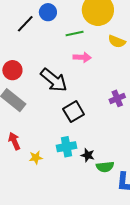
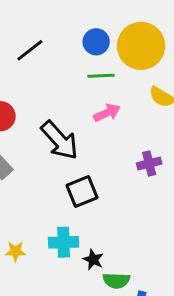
blue circle: (48, 12) -> (96, 42), moved
pink arrow: (82, 57) -> (107, 113), turned -36
purple cross: (117, 98) -> (149, 164), moved

